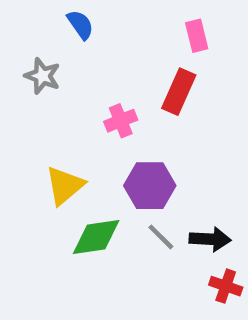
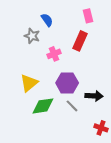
blue semicircle: (80, 25) -> (47, 20), moved
gray star: (42, 76) -> (32, 36), moved
black arrow: (210, 239) -> (94, 96), moved

